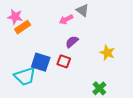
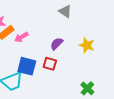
pink arrow: (66, 19) -> (21, 37), moved
yellow star: (107, 53) -> (87, 45), moved

